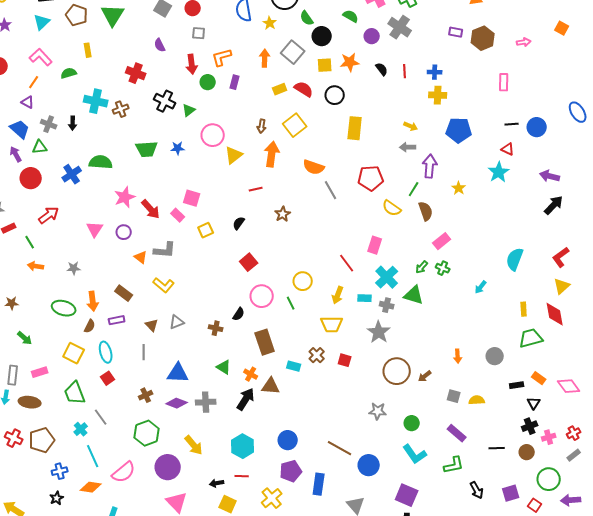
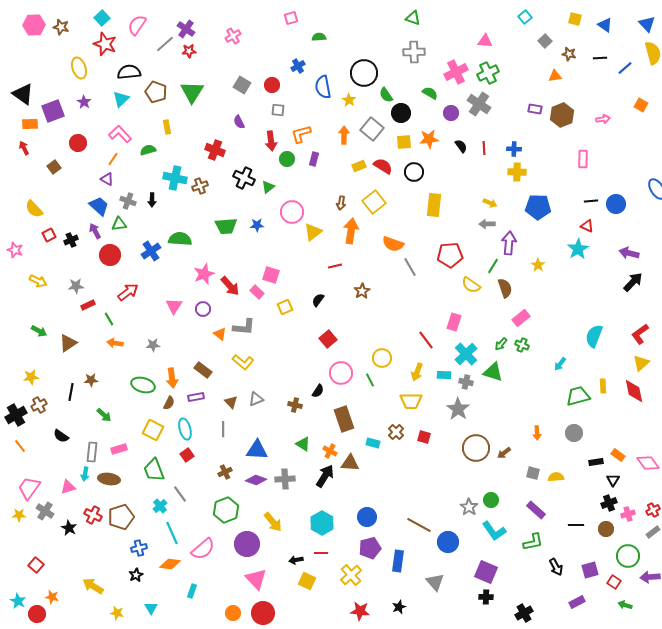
green trapezoid: (531, 338) -> (578, 396), moved
gray star: (378, 411) -> (469, 507), moved, turned 30

